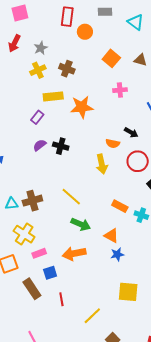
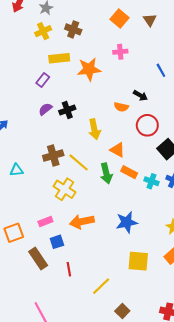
brown triangle: (140, 60) -> (150, 20), turned 40
pink cross: (120, 90) -> (120, 52), moved
black cross: (61, 146) -> (67, 110), turned -35
yellow arrow: (102, 164) -> (94, 129), moved
brown cross: (32, 201) -> (53, 156), moved
green arrow: (81, 224) -> (106, 173), moved, turned 54
yellow cross: (24, 234) -> (64, 189), moved
orange triangle: (111, 236) -> (117, 150), moved
blue star: (117, 254) -> (127, 222), size x1.5

